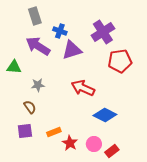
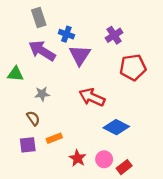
purple cross: (103, 32) -> (114, 35), size x0.7
purple triangle: (72, 50) -> (80, 55), turned -40
orange rectangle: (54, 132) -> (54, 138), moved

